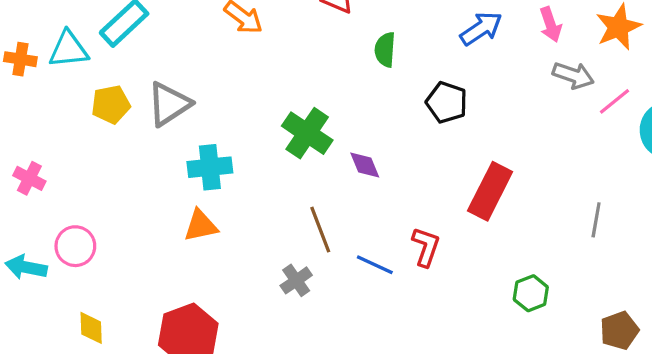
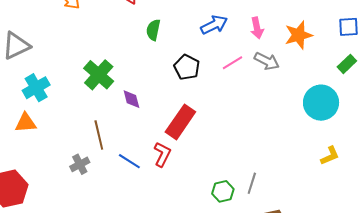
pink line: (615, 101) -> (232, 63), moved
cyan cross: (210, 167) -> (36, 88), turned -32
red rectangle: (490, 191) -> (180, 122), moved
gray line: (596, 220) -> (252, 183), moved

